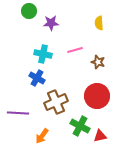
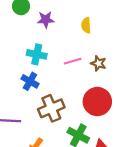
yellow semicircle: (99, 23) -> (86, 25), moved
pink line: (75, 50) -> (73, 61), moved

